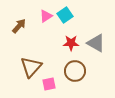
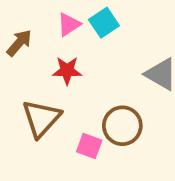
red star: (71, 43) -> (67, 70), moved
pink square: (49, 84) -> (89, 146), moved, turned 32

